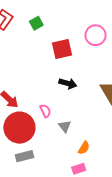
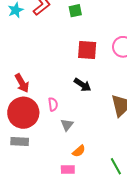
green square: (36, 23) -> (75, 11), moved

